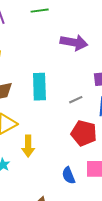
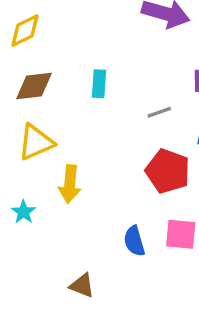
cyan rectangle: (39, 87) -> (99, 84), size x0.6

